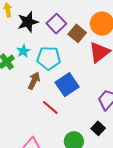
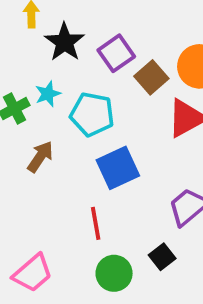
black star: (28, 22) -> (65, 42), turned -30
brown arrow: (34, 81) -> (40, 157), moved
red line: (50, 108) -> (96, 223), moved, turned 30

